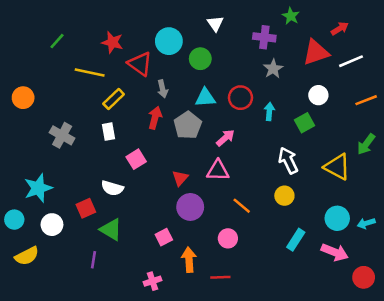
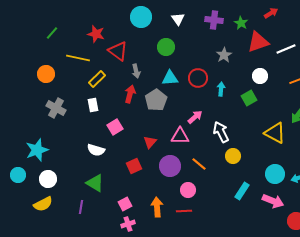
green star: (291, 16) -> (241, 23), moved
red arrow: (340, 29) -> (271, 13), moved
purple cross: (264, 37) -> (214, 20), moved
cyan circle: (169, 41) -> (141, 17), moved
orange circle: (23, 98) -> (46, 74), moved
pink arrow: (225, 138) -> (195, 117), moved
white arrow: (288, 160) -> (221, 132), moved
purple circle: (190, 207) -> (170, 166), moved
red square: (86, 208) -> (134, 166), moved
pink square: (164, 237) -> (125, 204), moved
yellow semicircle: (27, 256) -> (43, 204), moved
red line: (220, 277) -> (184, 211), moved

